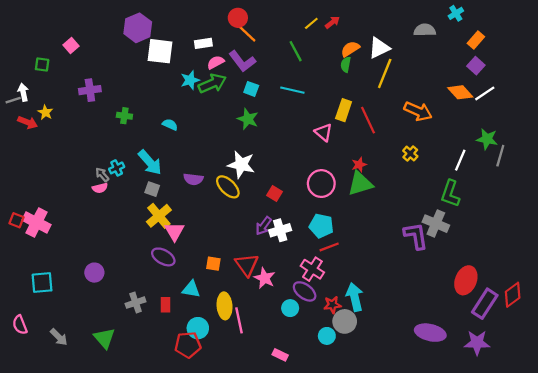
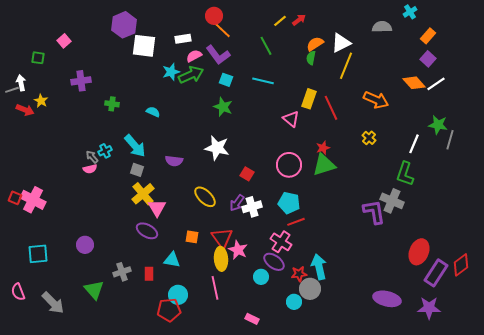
yellow ellipse: (228, 187) -> (205, 197), moved
yellow ellipse: (225, 306) -> (221, 259), moved
gray arrow: (59, 337) -> (53, 303), size x1.4
green triangle: (104, 338) -> (94, 290), moved

